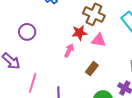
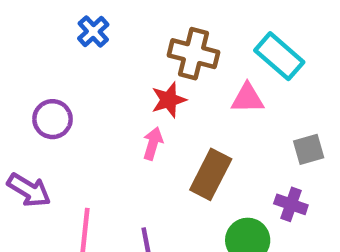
pink triangle: (99, 40) -> (248, 98), moved
brown rectangle: (92, 69) -> (211, 174), size x1.5

